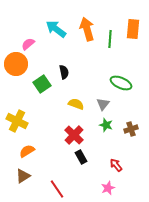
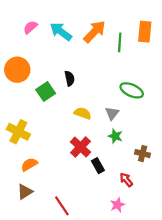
orange arrow: (87, 29) -> (95, 32), turned 60
pink semicircle: (28, 44) -> (30, 27), moved
brown cross: (131, 129) -> (143, 154), moved, turned 32
black rectangle: (81, 157) -> (98, 166), moved

